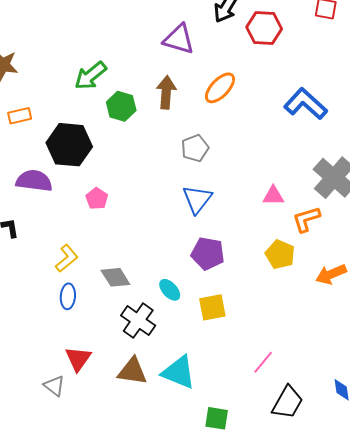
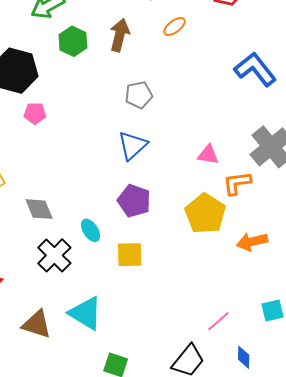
orange ellipse: (220, 88) -> (174, 27), moved, size x0.7
pink pentagon: (97, 199) -> (35, 113), moved, turned 30
yellow pentagon: (280, 254) -> (205, 214), size x1.4
pink line: (263, 362) -> (219, 321), moved
brown triangle: (132, 371) -> (37, 324), moved

